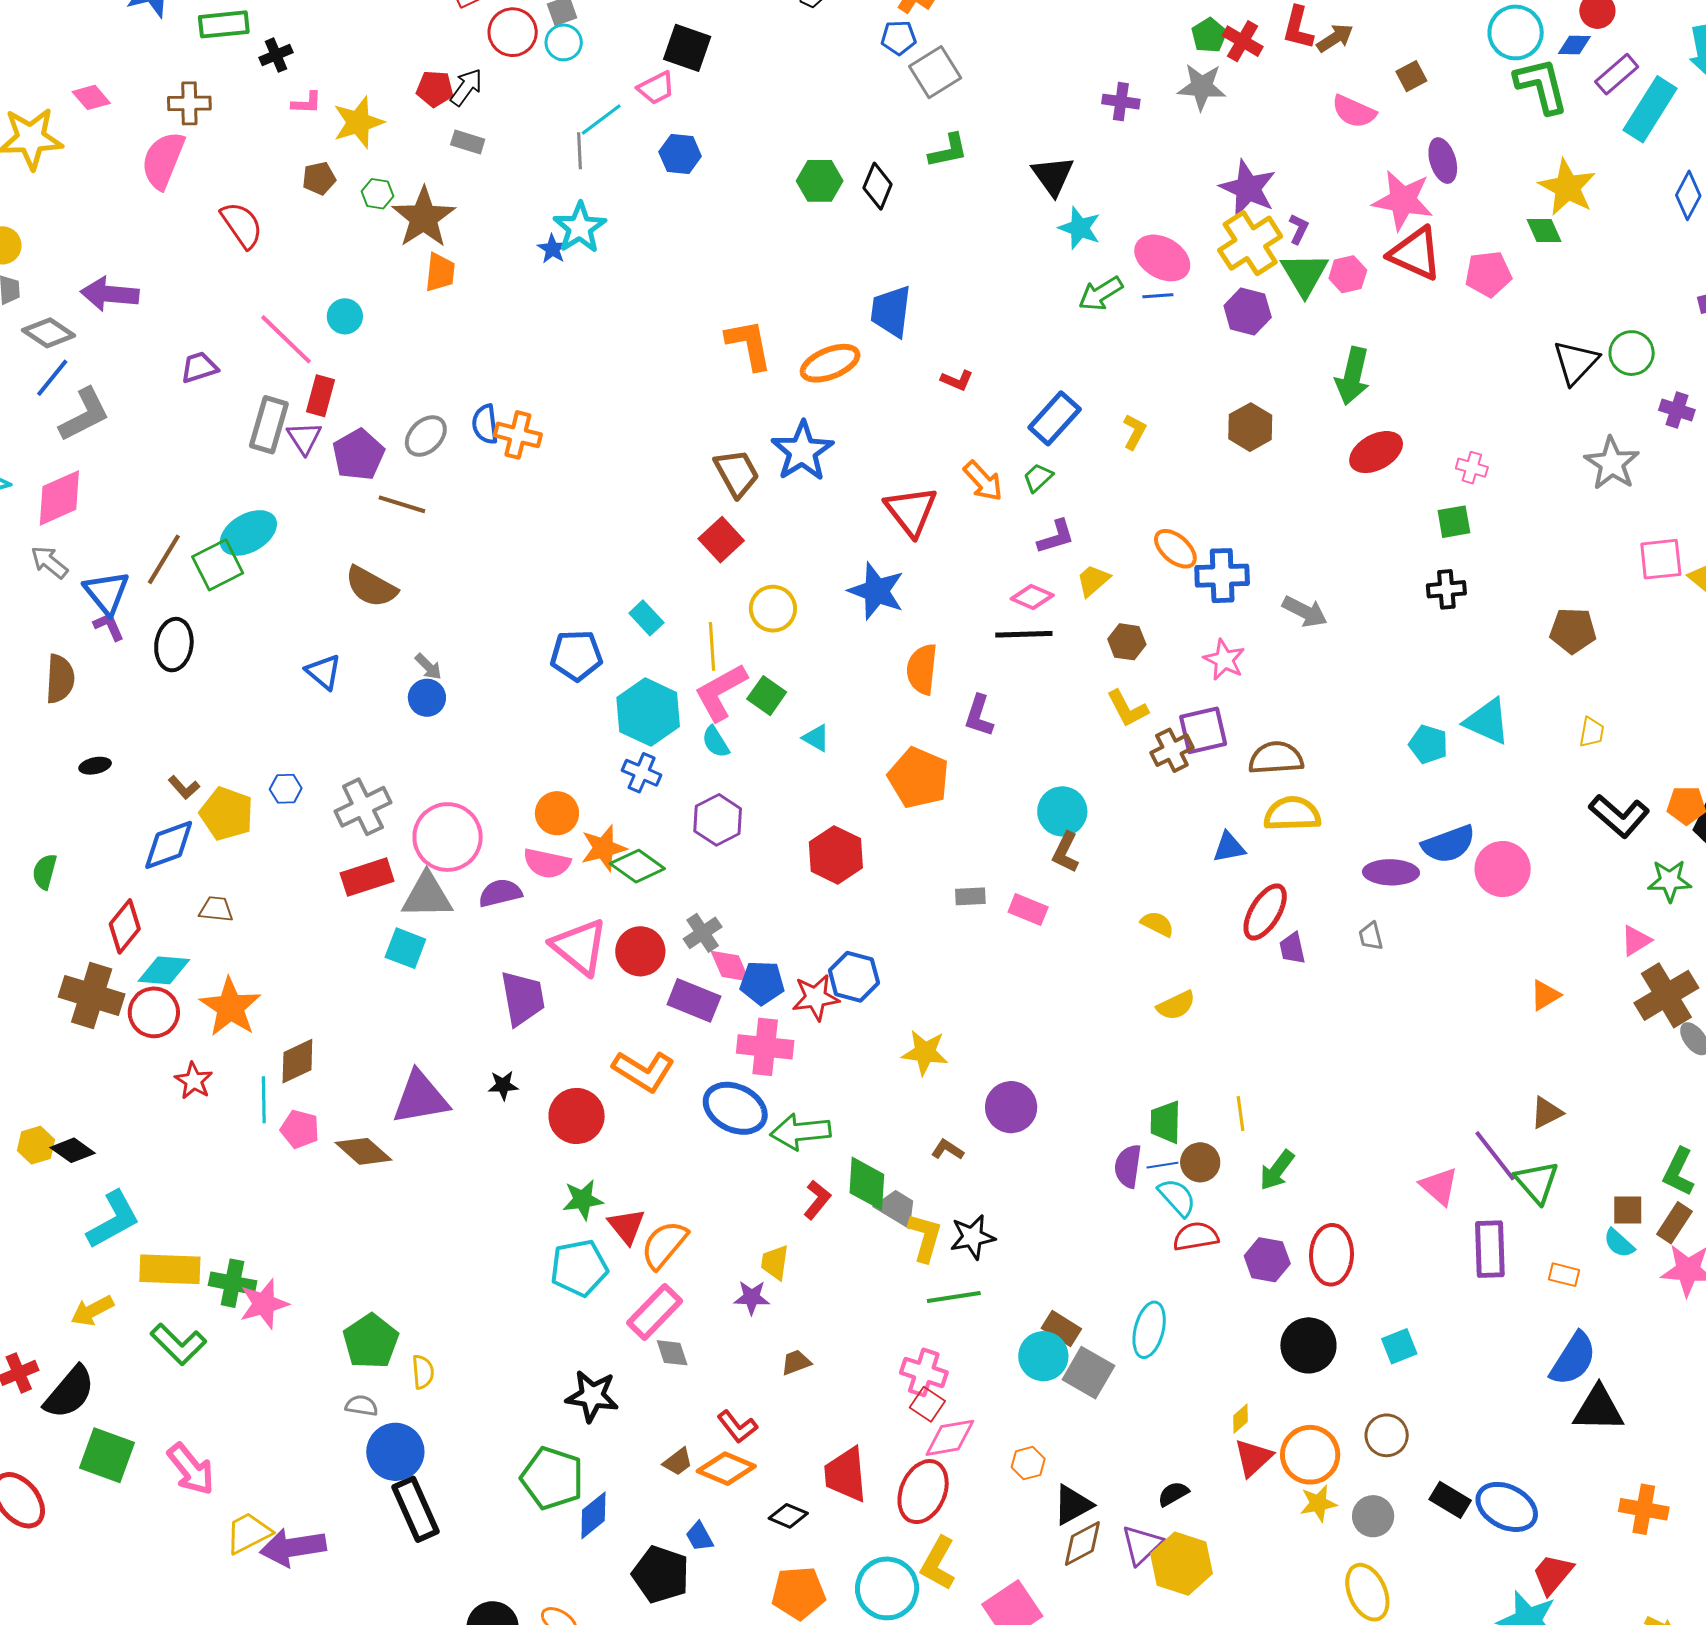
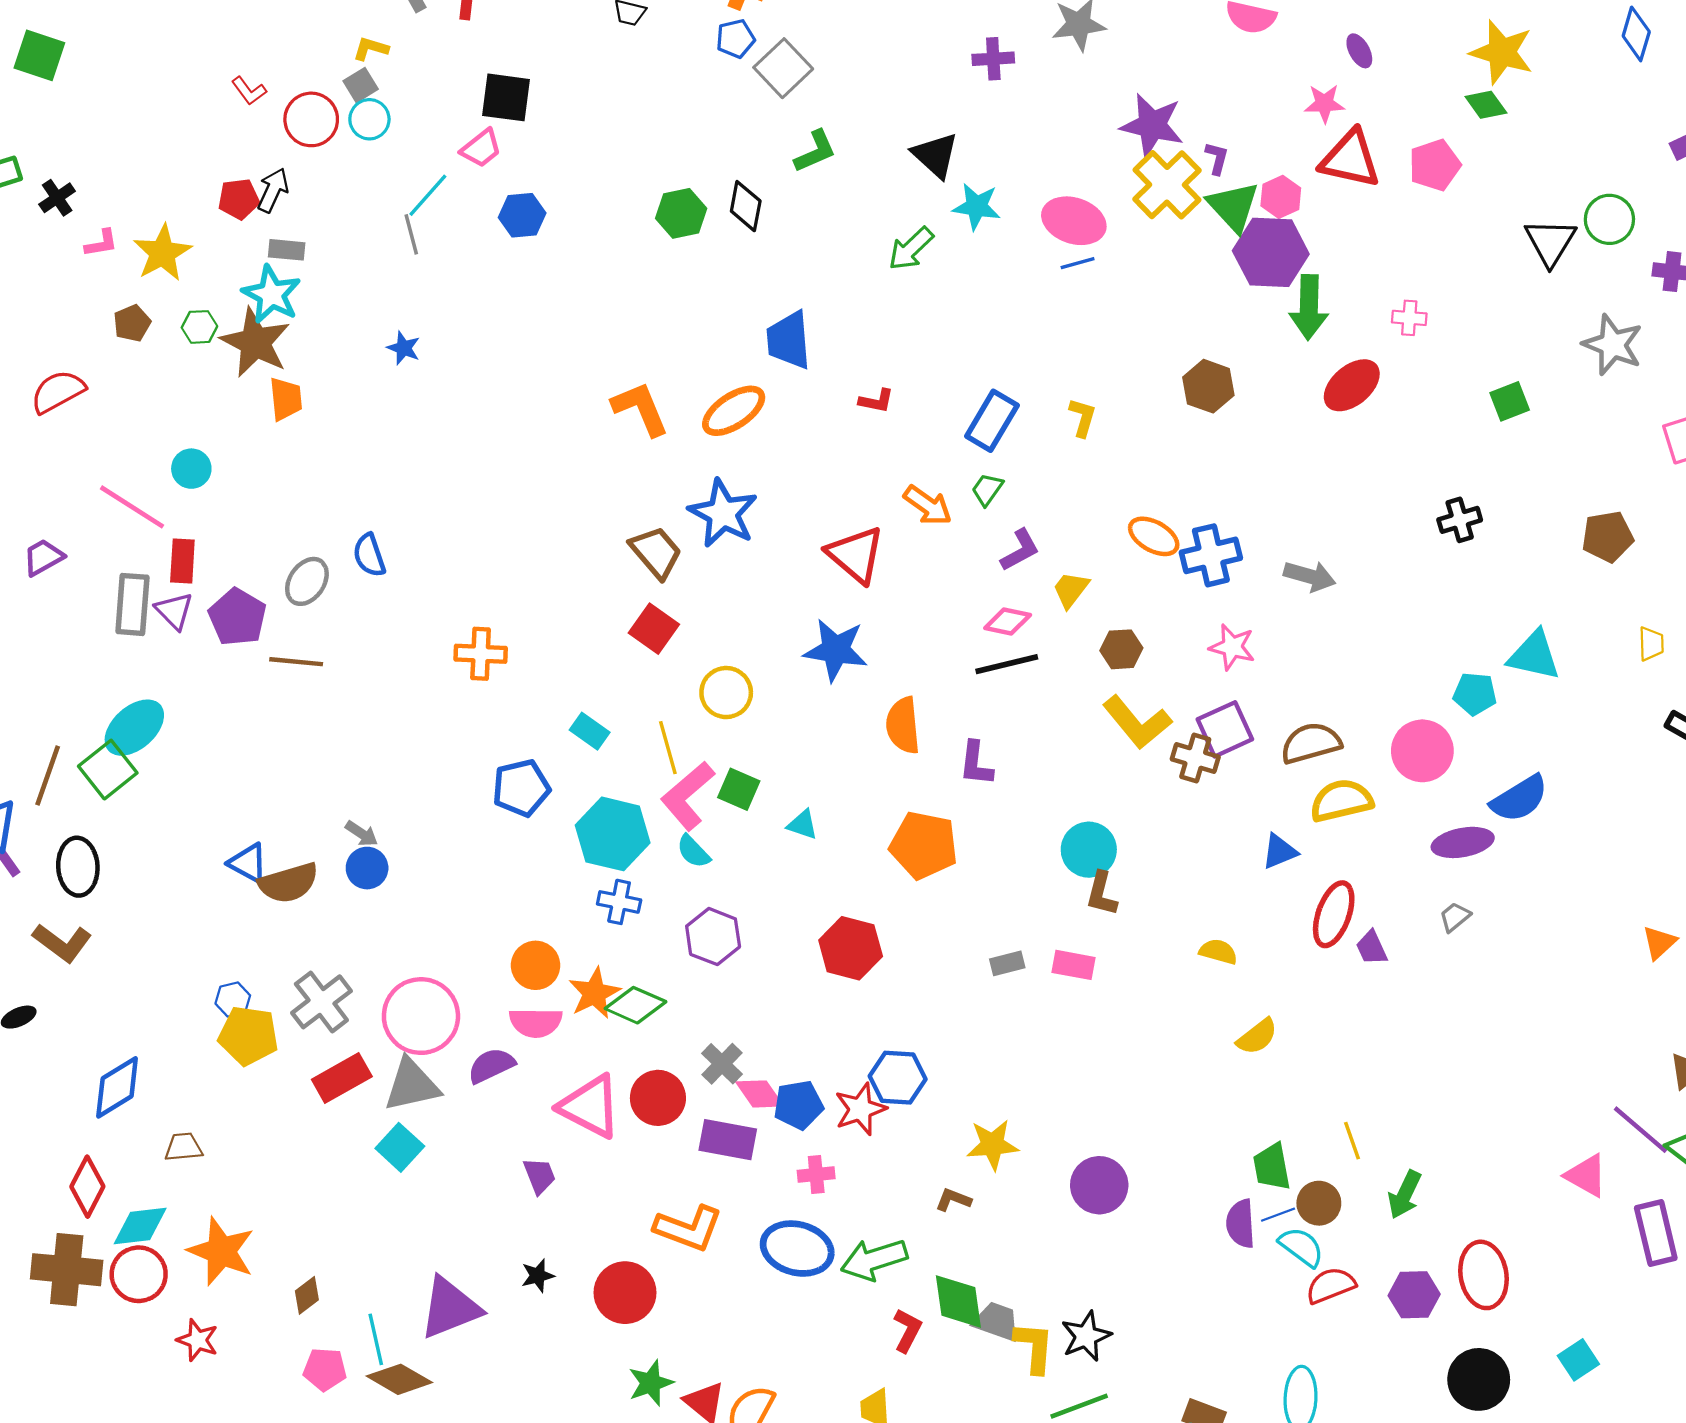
purple ellipse: (1443, 161) -> (1359, 51), size x0.7
pink star: (1403, 200) -> (1324, 103), size x0.6
red semicircle: (242, 225) -> (58, 392), turned -72
cyan star: (580, 228) -> (271, 294), moved
green arrow: (1101, 294) -> (911, 249), moved
purple hexagon: (1248, 312) -> (1271, 252), moved, size x1.4
orange cross: (518, 435) -> (481, 654), moved
pink cross: (1472, 468) -> (1409, 318), moved
green square: (1454, 522) -> (1510, 401), moved
brown semicircle: (371, 587) -> (288, 883), moved, turned -34
yellow L-shape: (1127, 709) -> (1137, 722), size x1.4
brown cross: (1172, 750) -> (1195, 758), turned -36
brown L-shape: (184, 787) -> (62, 943), moved, size x1.6
yellow pentagon: (227, 814) -> (248, 1036), moved
pink circle: (1503, 869) -> (1422, 751), moved
gray trapezoid: (1371, 936) -> (1455, 917), turned 76
cyan square: (405, 948) -> (400, 1147), turned 33
purple trapezoid: (523, 998) -> (539, 1176), size x0.6
pink cross: (765, 1047) -> (816, 1175), size x0.6
brown diamond: (297, 1061) -> (307, 1295), size x0.7
cyan line: (264, 1100) -> (376, 1339), moved
brown L-shape: (947, 1150) -> (953, 1200), moved

